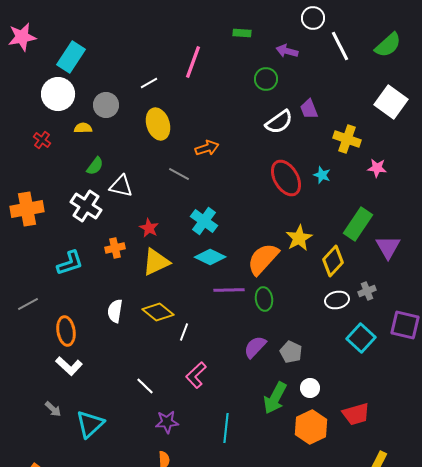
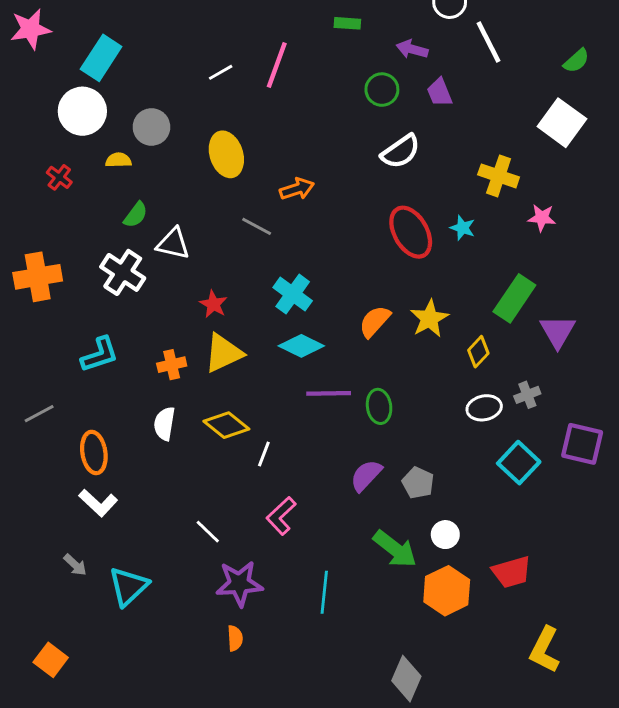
green semicircle: (388, 45) -> (576, 61), moved, size x0.7
white line: (149, 83) -> (221, 72), moved
purple trapezoid: (309, 109) -> (440, 92), moved
orange cross: (115, 248) -> (172, 365), moved
orange semicircle: (263, 259) -> (375, 321), moved, size x0.7
yellow diamond: (333, 261) -> (478, 352), size x0.7
green arrow: (275, 398) -> (395, 549), turned -80
purple star: (167, 422) -> (239, 584), size x1.4

